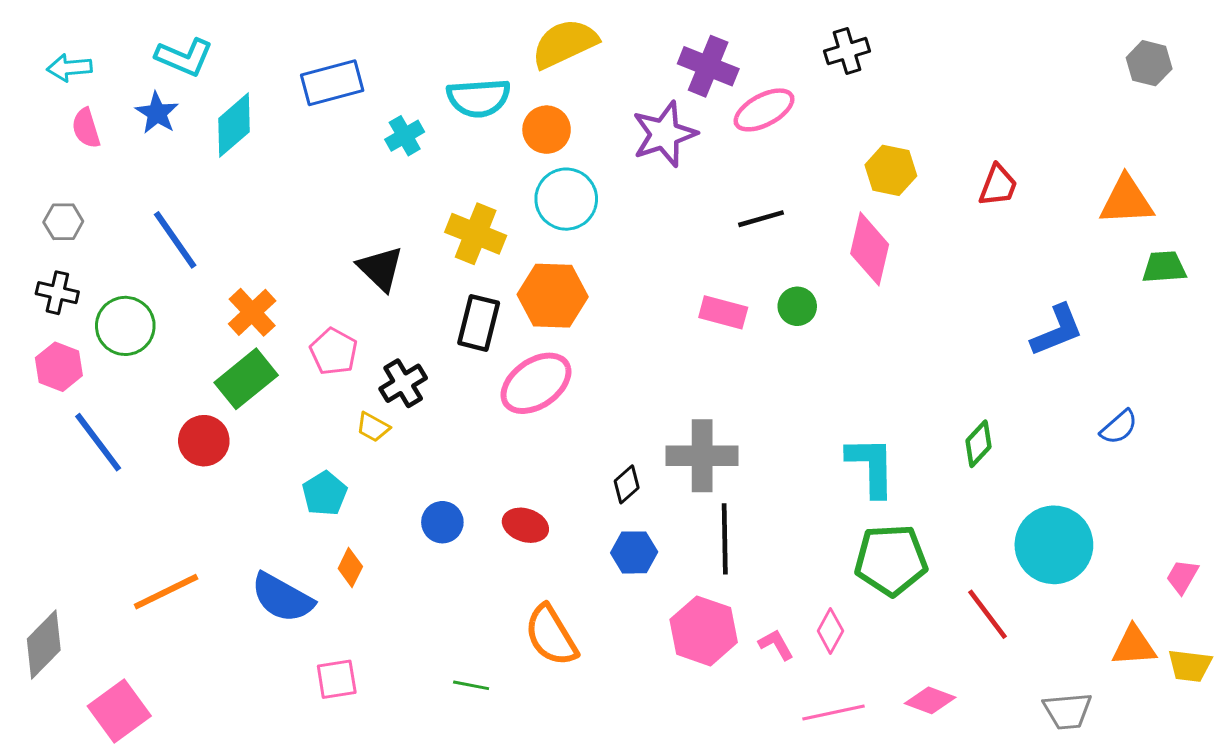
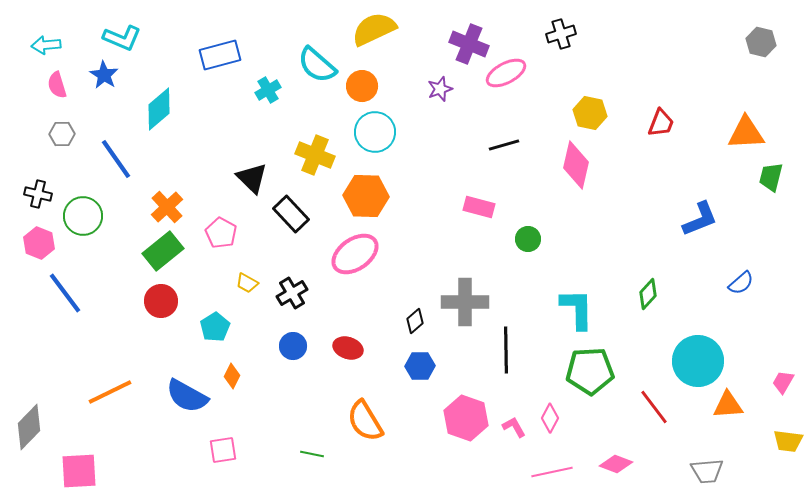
cyan semicircle: (479, 98) -> (317, 65), turned 45
cyan diamond: (234, 125) -> (159, 109), moved
purple star: (664, 134) -> (440, 89), size x0.6
gray hexagon: (63, 222) -> (62, 134), moved
green trapezoid: (1164, 267) -> (771, 177), turned -72
green circle: (797, 306) -> (528, 239), moved
black rectangle: (479, 323) -> (291, 214), moved, turned -57
black cross: (403, 383) -> (292, 293), moved
red circle: (204, 441) -> (161, 301), moved
black line: (725, 539) -> (506, 350), moved
orange triangle: (1134, 646) -> (728, 405), moved
pink square: (119, 711) -> (79, 471), turned 33

